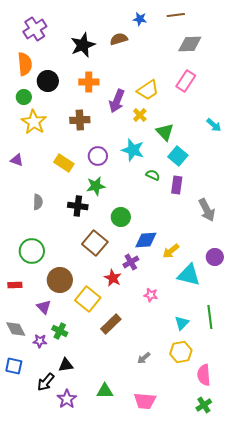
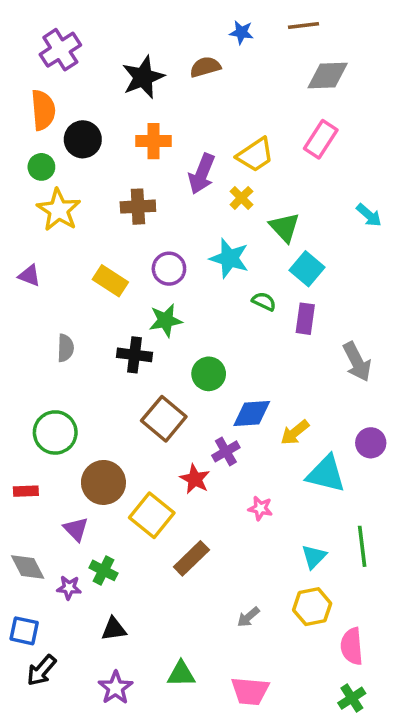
black arrow: (46, 382) -> (41, 670), moved

